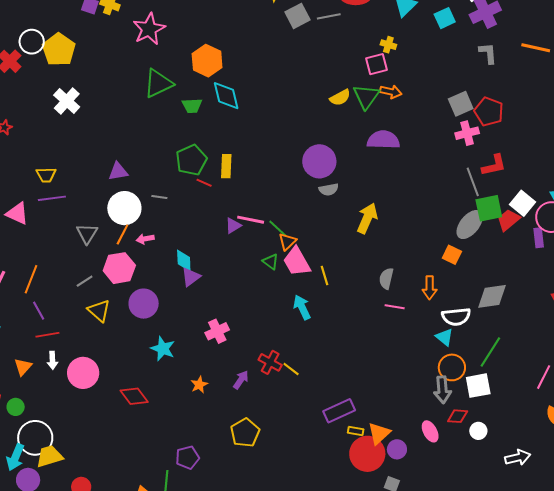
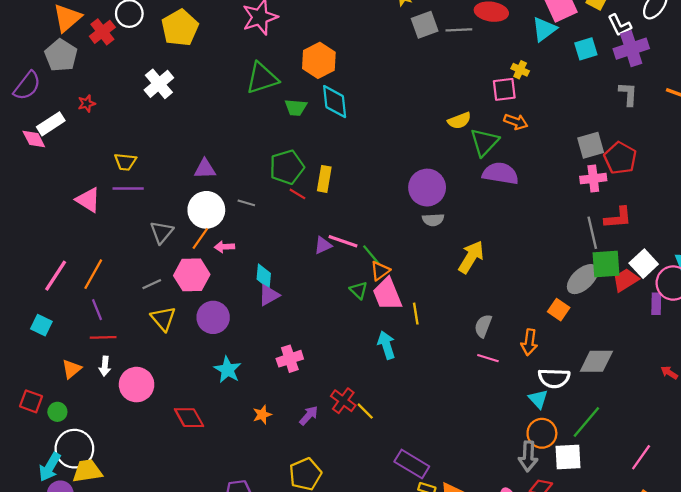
yellow pentagon: (59, 50) -> (180, 28), moved
green triangle: (366, 97) -> (484, 142), moved
purple rectangle: (339, 411) -> (412, 464), turned 48

